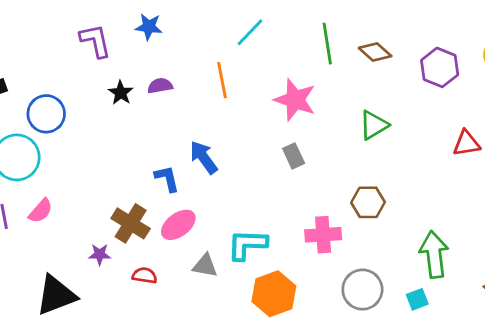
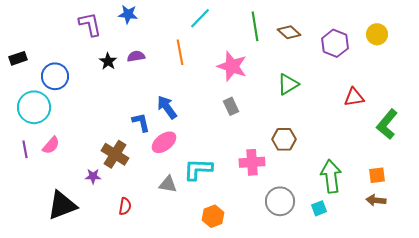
pink ellipse: (178, 225) -> (164, 142), moved
red semicircle: (145, 275) -> (125, 206), moved, turned 90
orange hexagon: (274, 294) -> (213, 216), moved, size x0.7

